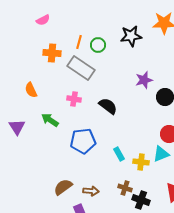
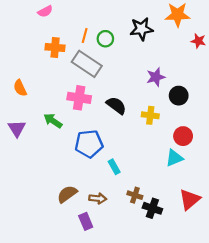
orange semicircle: (31, 90) -> (20, 88), moved
pink cross: (74, 99) -> (79, 98), size x1.5
cyan rectangle: (119, 154) -> (114, 167), moved
yellow cross: (141, 162) -> (150, 115), moved

